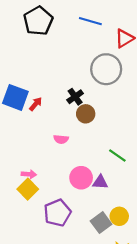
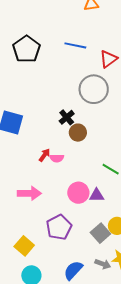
red arrow: (36, 104) -> (44, 155), moved
pink arrow: (29, 174) -> (29, 193), size x1.6
yellow square: (28, 189) -> (24, 246), moved

